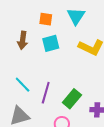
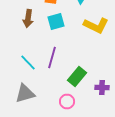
purple line: (46, 93) -> (52, 58), moved

